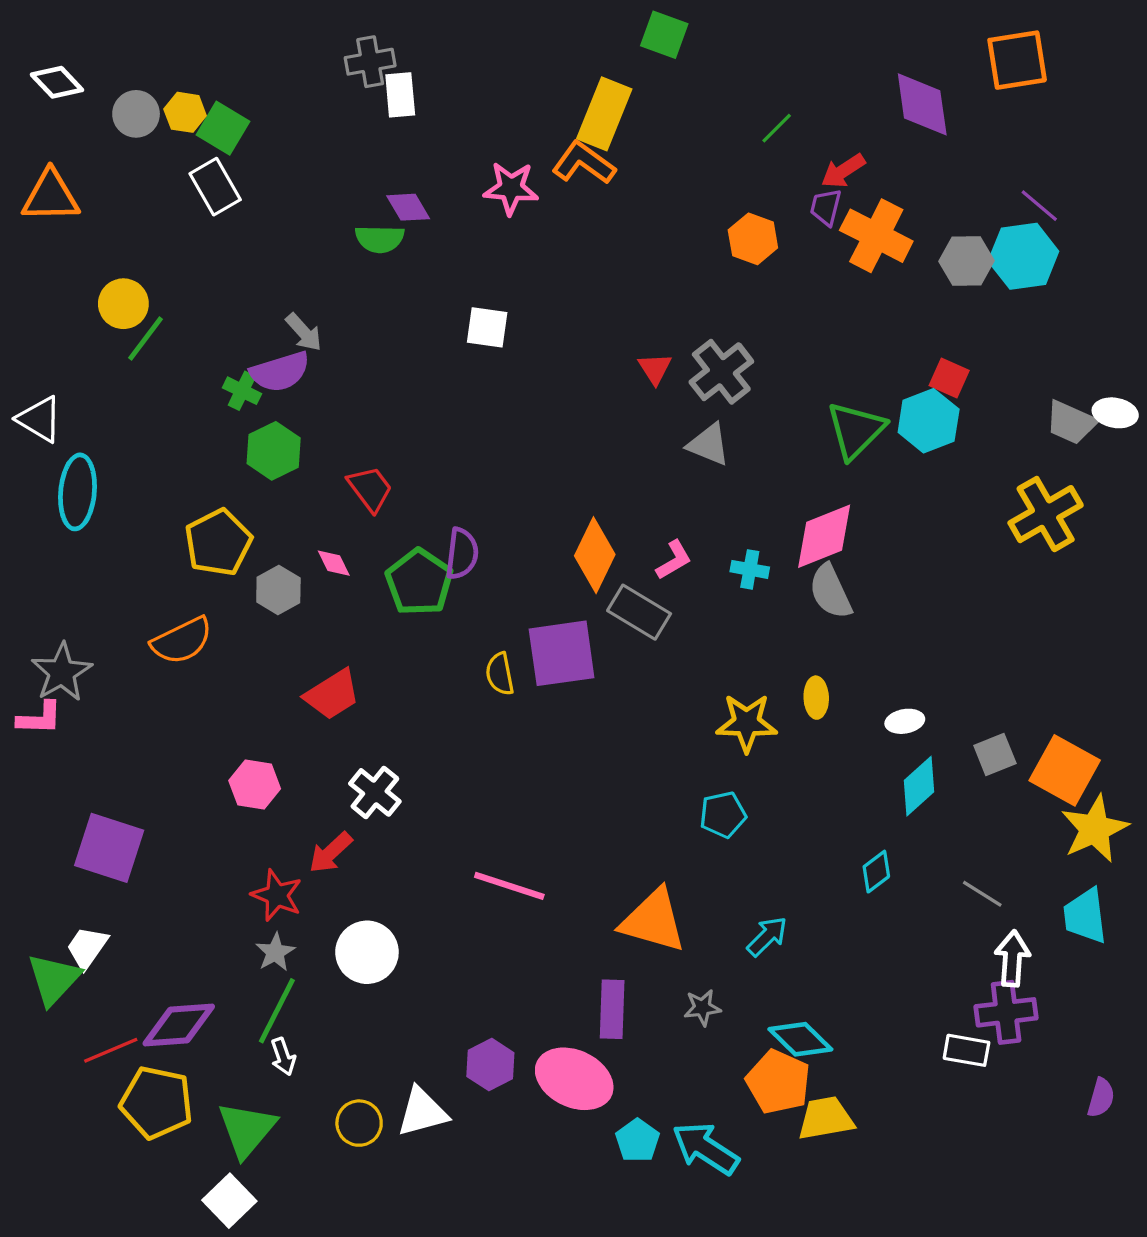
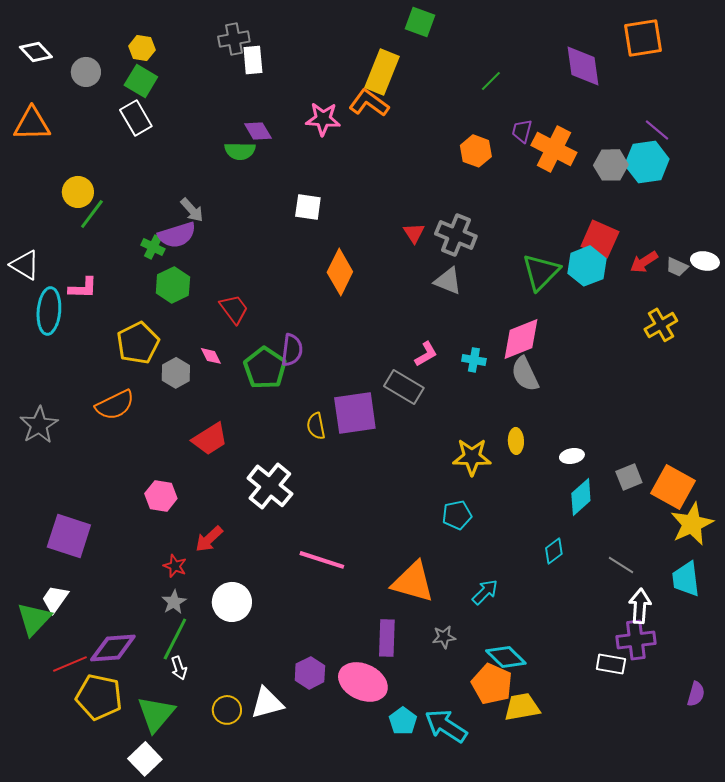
yellow hexagon: (185, 112) -> (142, 48), moved
red arrow: (843, 171) -> (644, 262), moved
gray cross: (721, 372) -> (456, 235), turned -30
red square: (949, 378) -> (600, 239), size x1.5
gray trapezoid: (1071, 422) -> (677, 267), size x0.7
yellow cross: (1046, 514) -> (661, 325), size x0.7
orange diamond: (595, 555) -> (340, 272), moved
pink L-shape: (40, 718) -> (83, 288), moved
white cross: (375, 792) -> (270, 486), moved, size x1.4
red star: (277, 895) -> (175, 566), size x0.7

